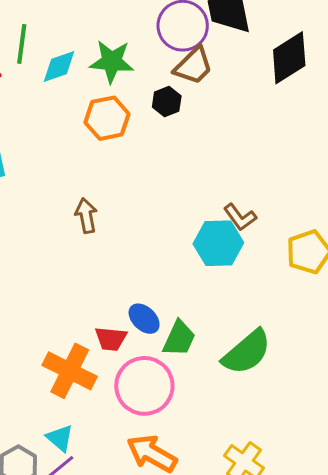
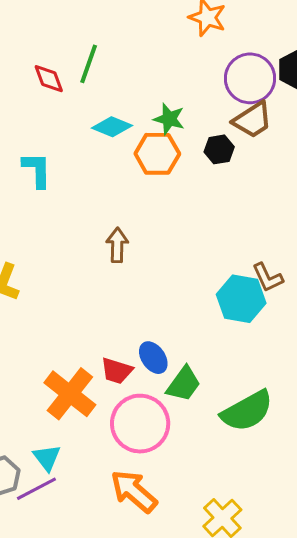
green star: (112, 62) -> (169, 119), moved, size x0.7
cyan diamond: (59, 67) -> (112, 127), moved, turned 30

